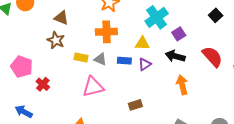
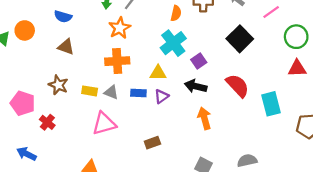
black square: (216, 15) -> (240, 39), size x1.6
brown star: (56, 40) -> (58, 85), moved

